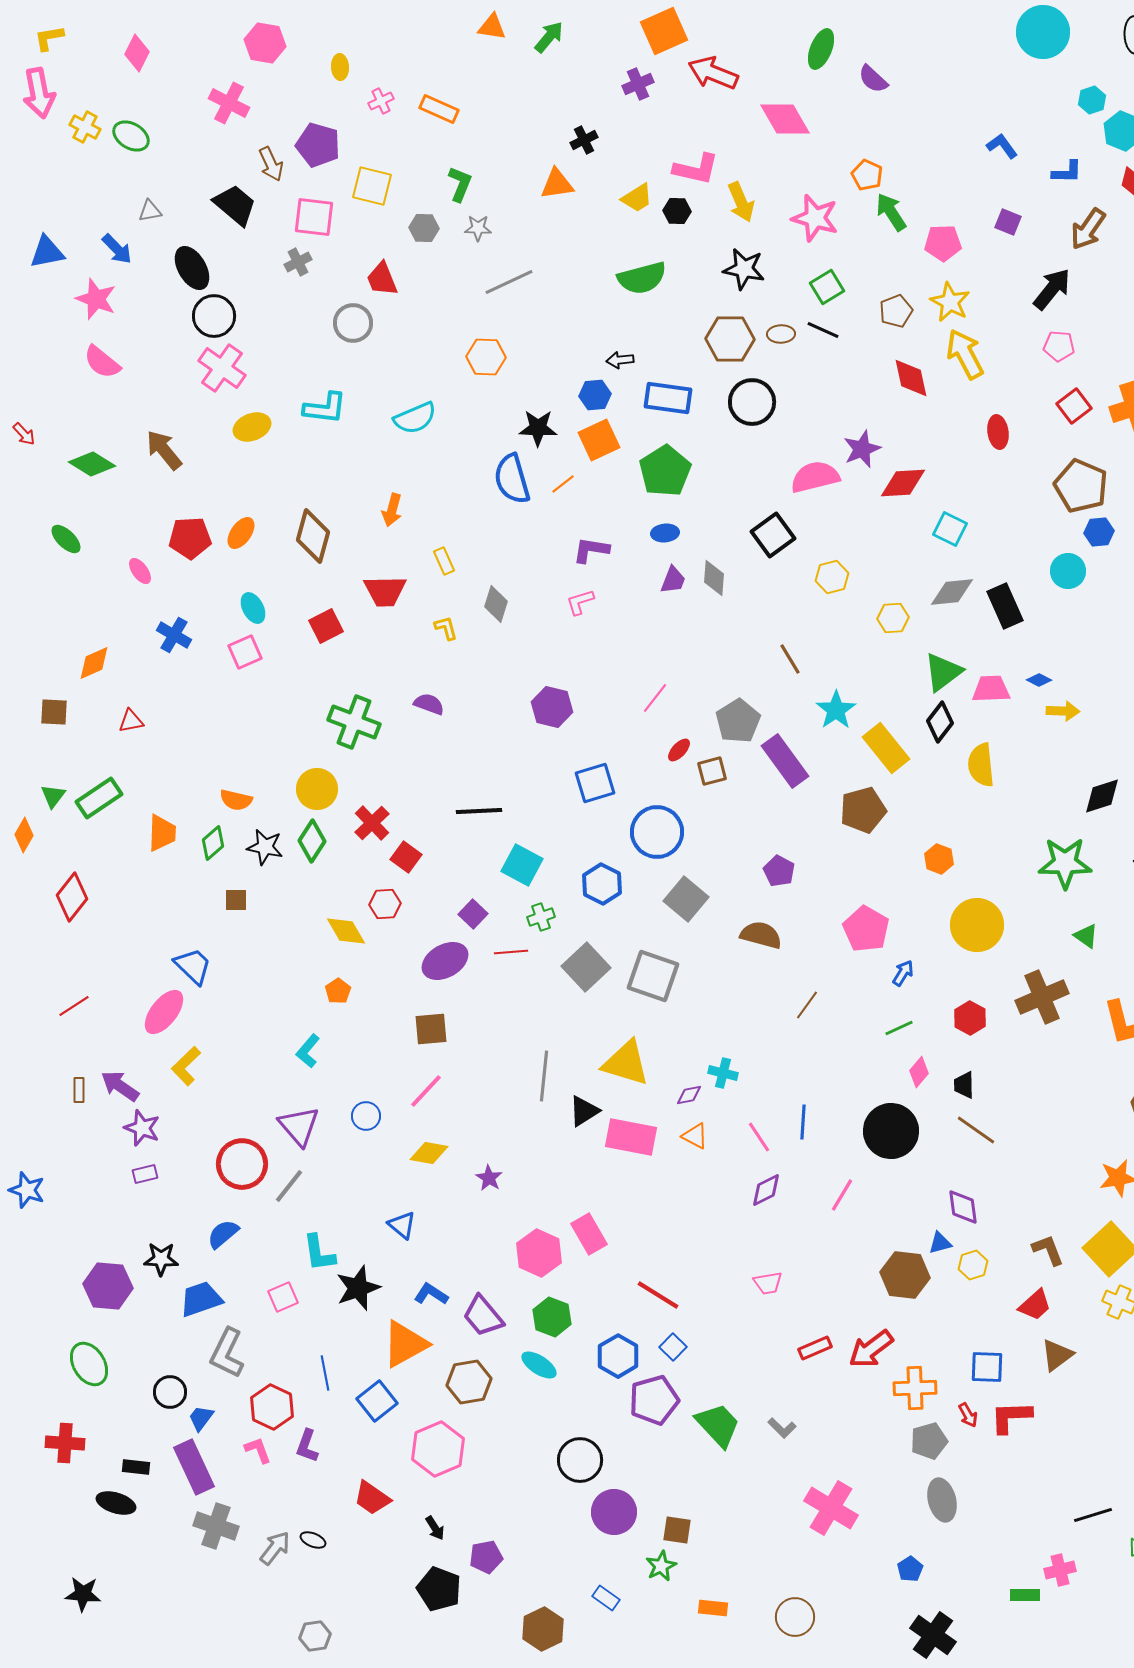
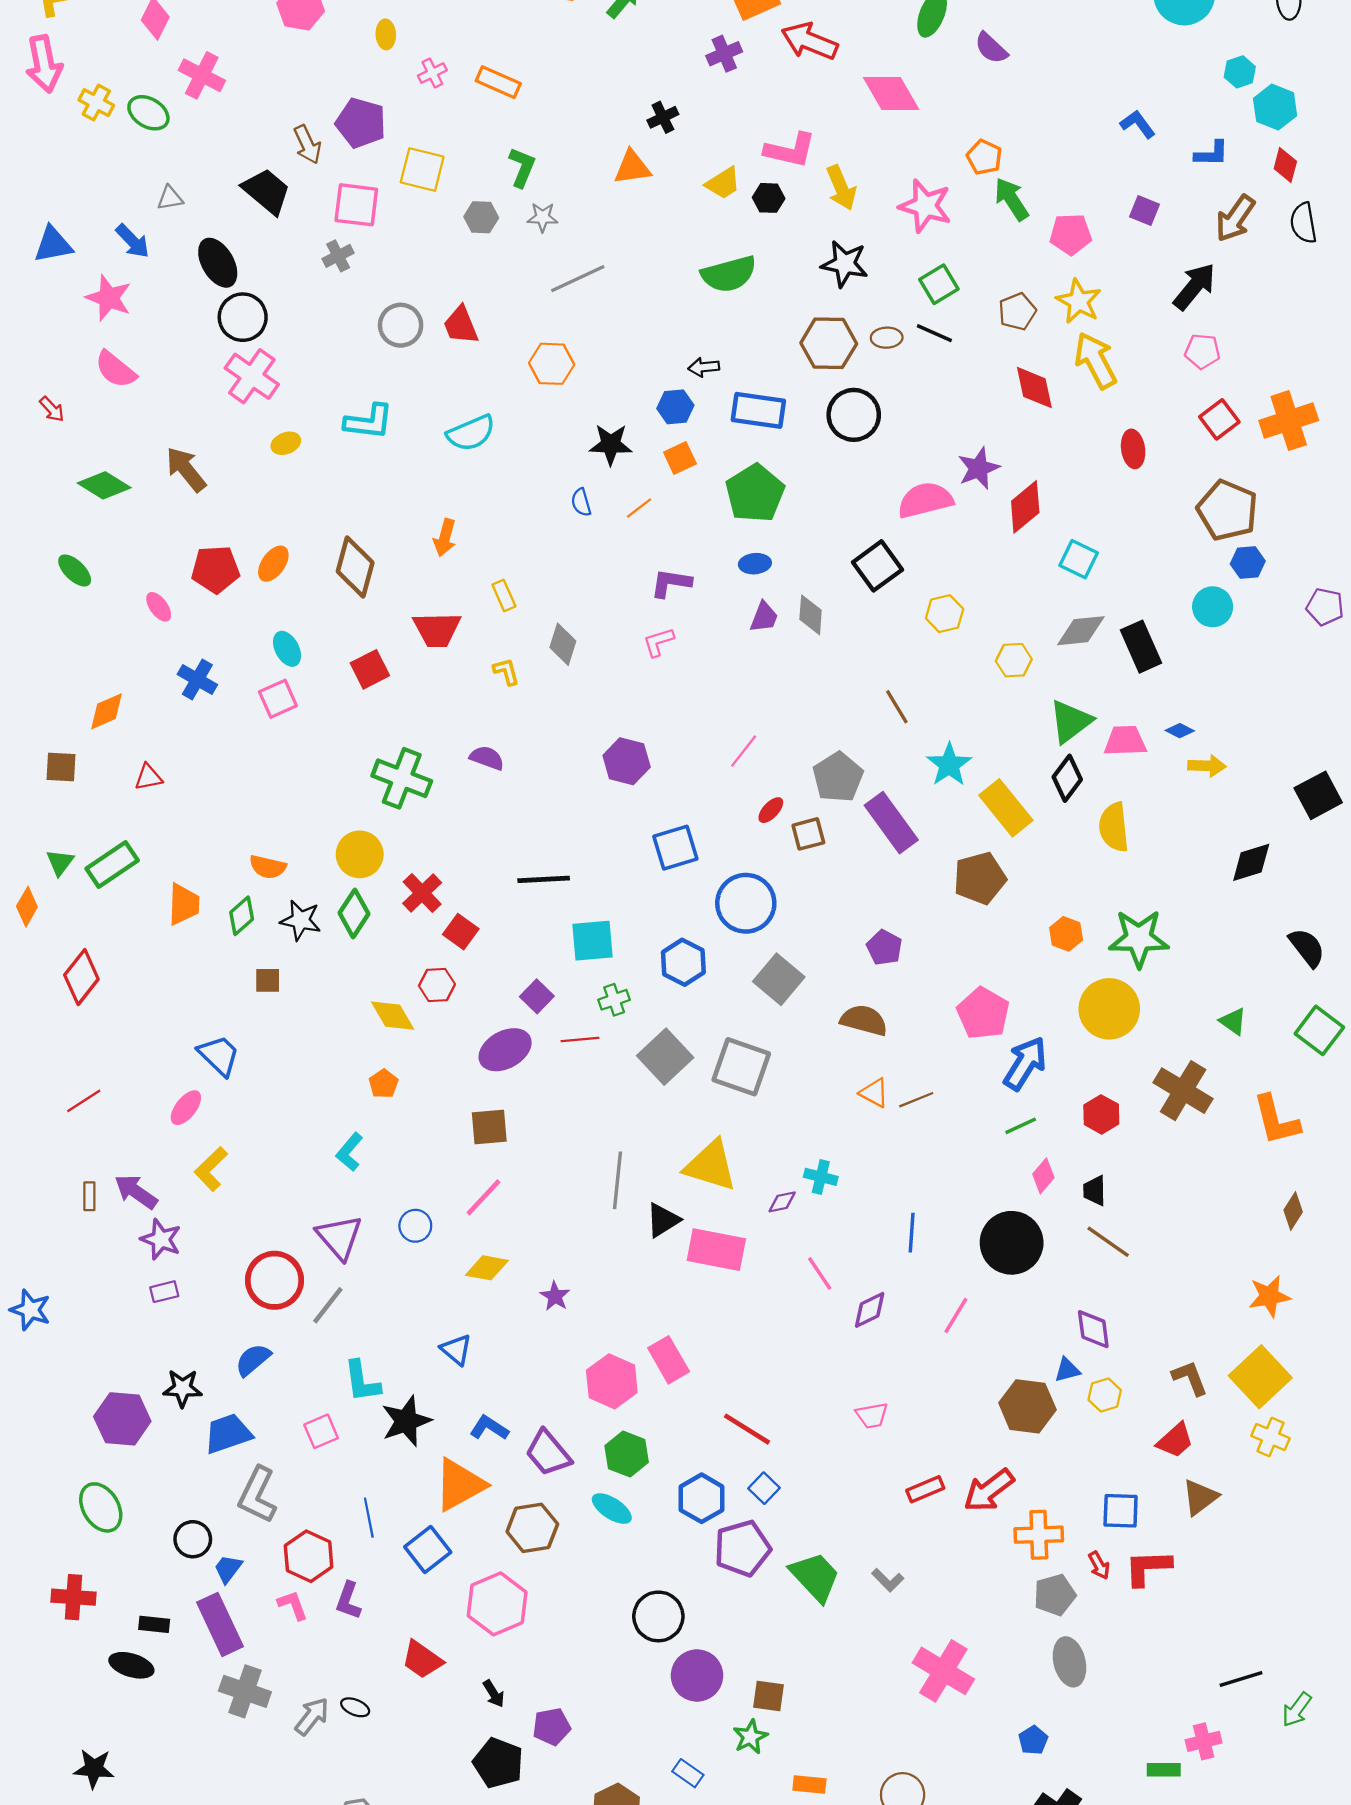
pink cross: (229, 103) -> (202, 75), moved
red trapezoid: (382, 279) -> (461, 325), moved
yellow ellipse: (252, 427) -> (286, 443), size x0.7
red arrow: (24, 434) -> (52, 409), moved
orange square: (599, 440) -> (680, 458), size x0.7
blue semicircle: (512, 479) -> (581, 502), size x0.5
red diamond: (903, 483) -> (1025, 507), turned -36
green star: (1065, 863) -> (1139, 938), moved
cyan square: (522, 865) -> (593, 941), turned -33
blue arrow: (903, 973) -> (1025, 1063), size x1.8
brown cross: (1042, 997) -> (1183, 1091), turned -36
brown line: (807, 1005) -> (916, 1100), turned 32
pink ellipse: (164, 1012) -> (186, 1108), size x0.7
orange triangle: (695, 1136) -> (874, 1093), moved
pink line: (759, 1137) -> (820, 1273), moved

